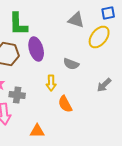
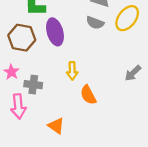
gray semicircle: (71, 64) -> (95, 23), moved
orange triangle: (37, 131) -> (56, 126), turned 35

